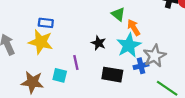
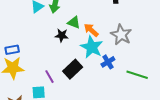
black star: (99, 43) -> (62, 35), moved
gray star: (155, 56) -> (121, 35), moved
black rectangle: (112, 75) -> (73, 69), moved, turned -36

